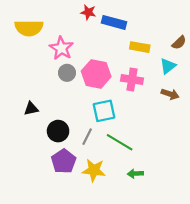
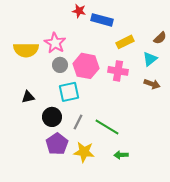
yellow semicircle: (29, 28) -> (26, 50), moved
yellow rectangle: (140, 47) -> (125, 42), turned -36
cyan square: (104, 111) -> (69, 92), moved

